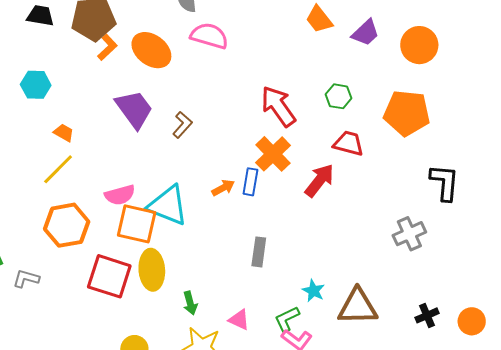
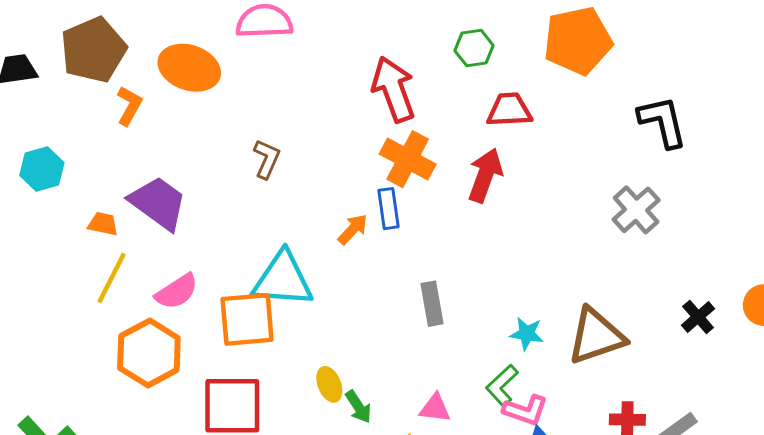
orange L-shape: (107, 47) -> (129, 106), moved
red arrow: (278, 106) -> (394, 89), turned 33
purple trapezoid: (134, 109) -> (158, 203), moved
pink semicircle: (120, 195) -> (177, 292), moved
yellow ellipse: (152, 270) -> (329, 384), moved, size x0.6

